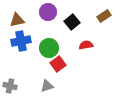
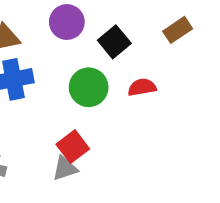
green circle: (49, 48) -> (89, 87), moved
red square: (58, 64) -> (73, 147), moved

